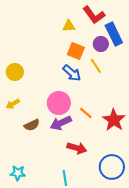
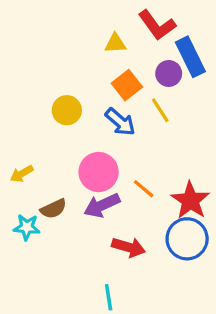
orange square: (76, 51) -> (127, 85), turned 30
yellow circle: (15, 72) -> (67, 110), moved
blue circle: (112, 167) -> (187, 239), moved
cyan star: (18, 173) -> (27, 227), moved

